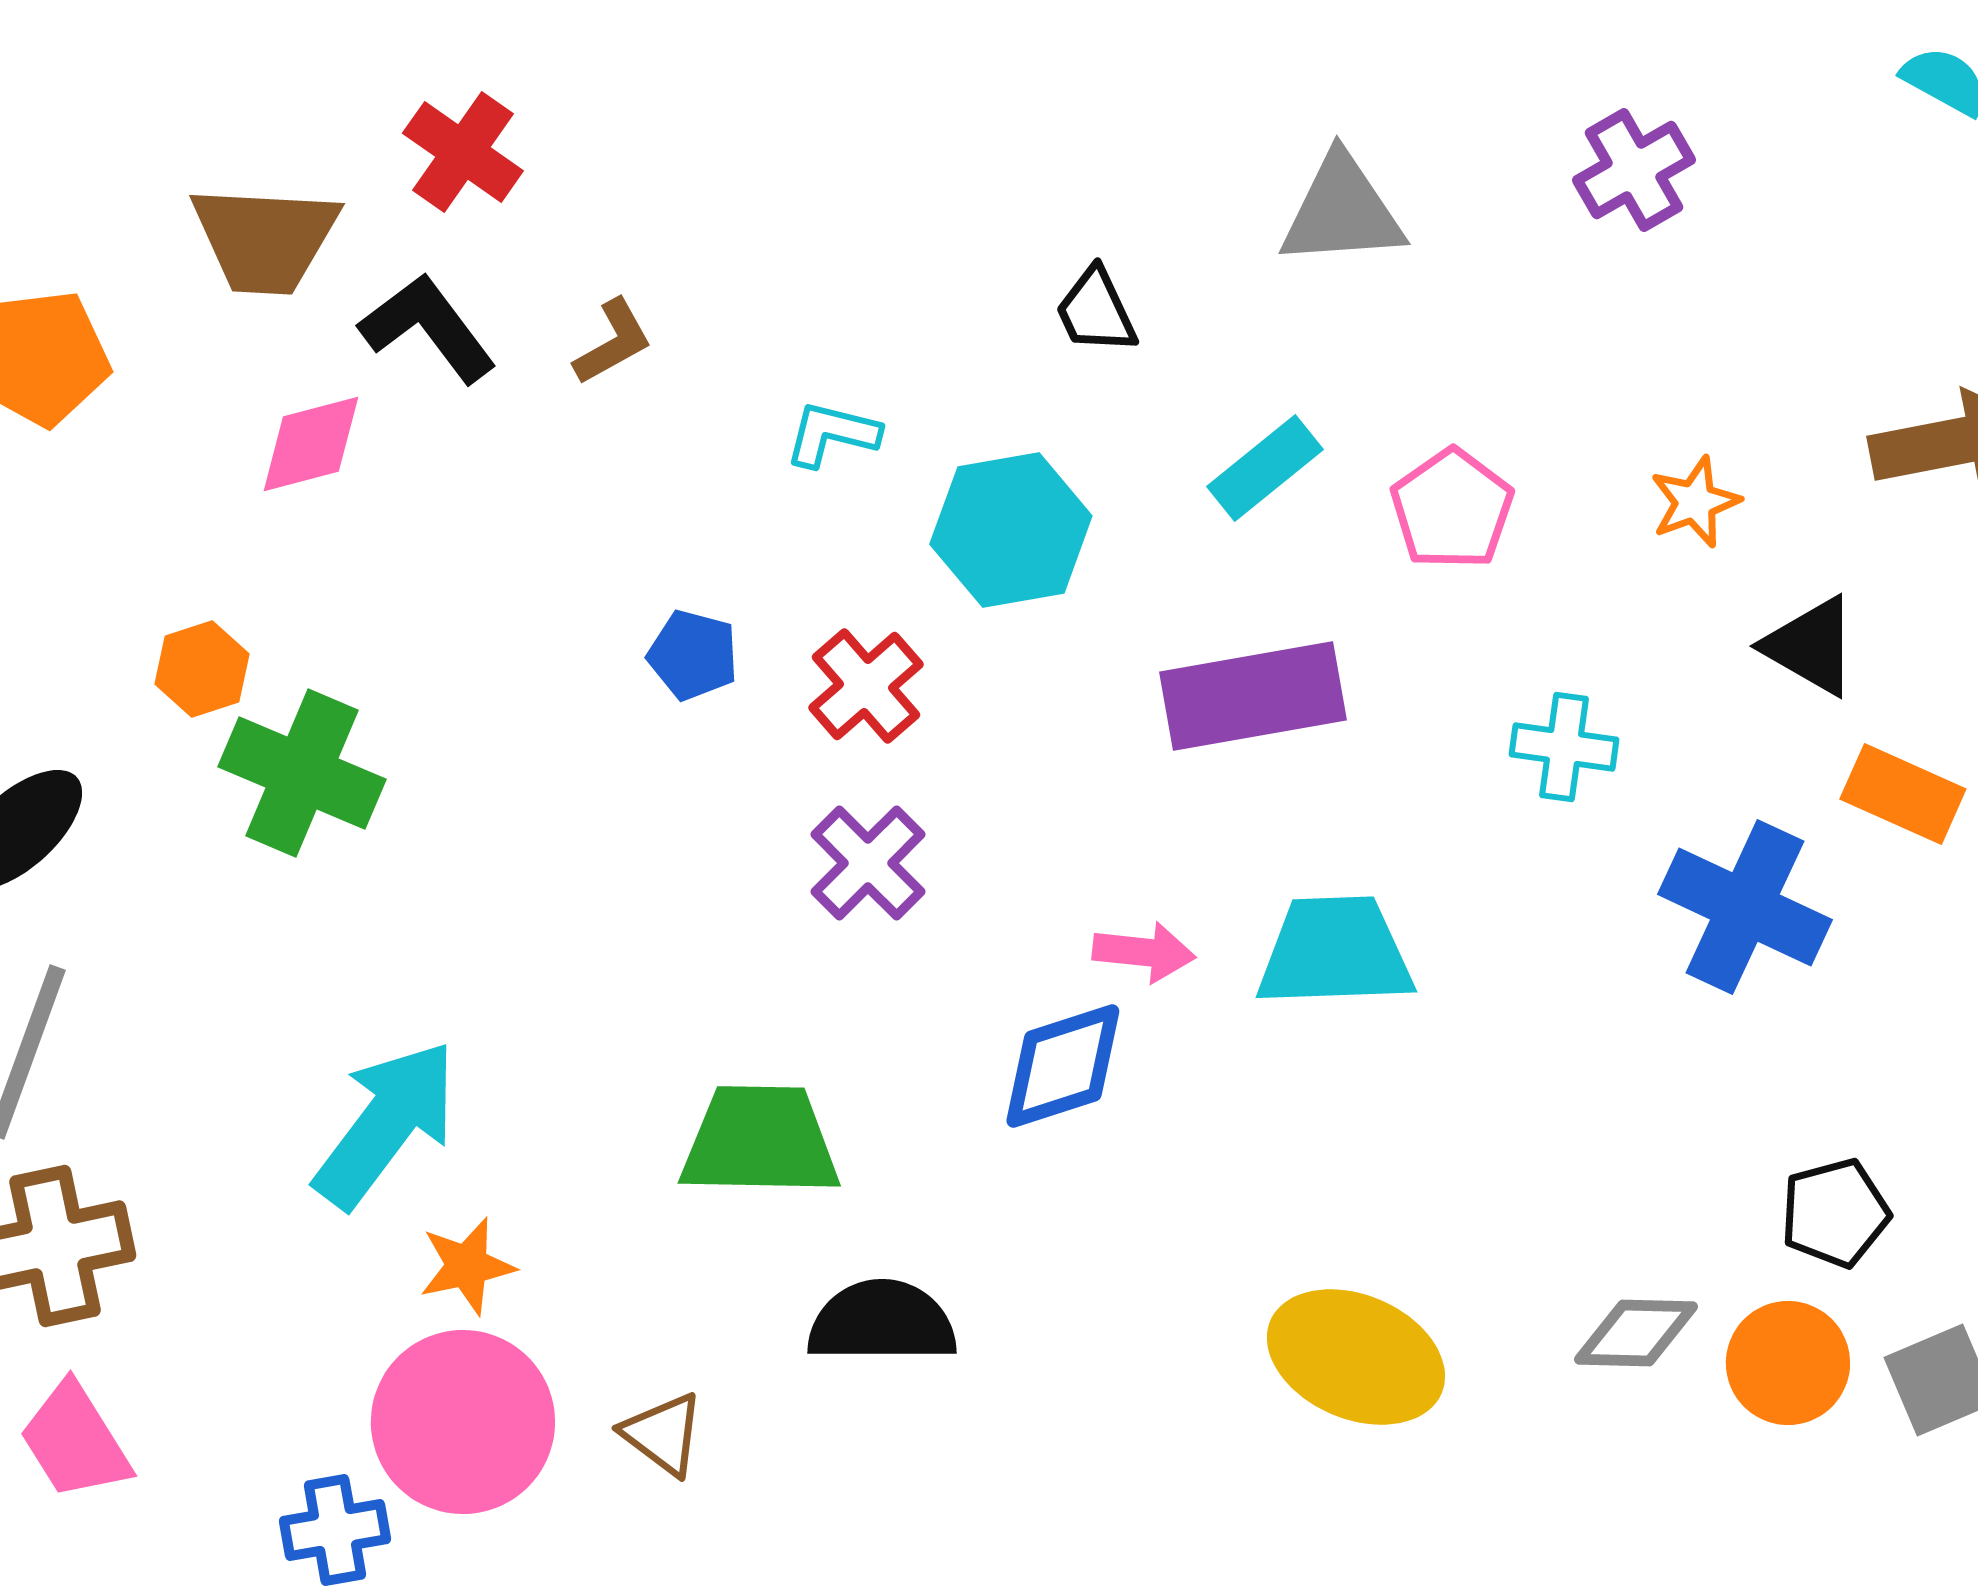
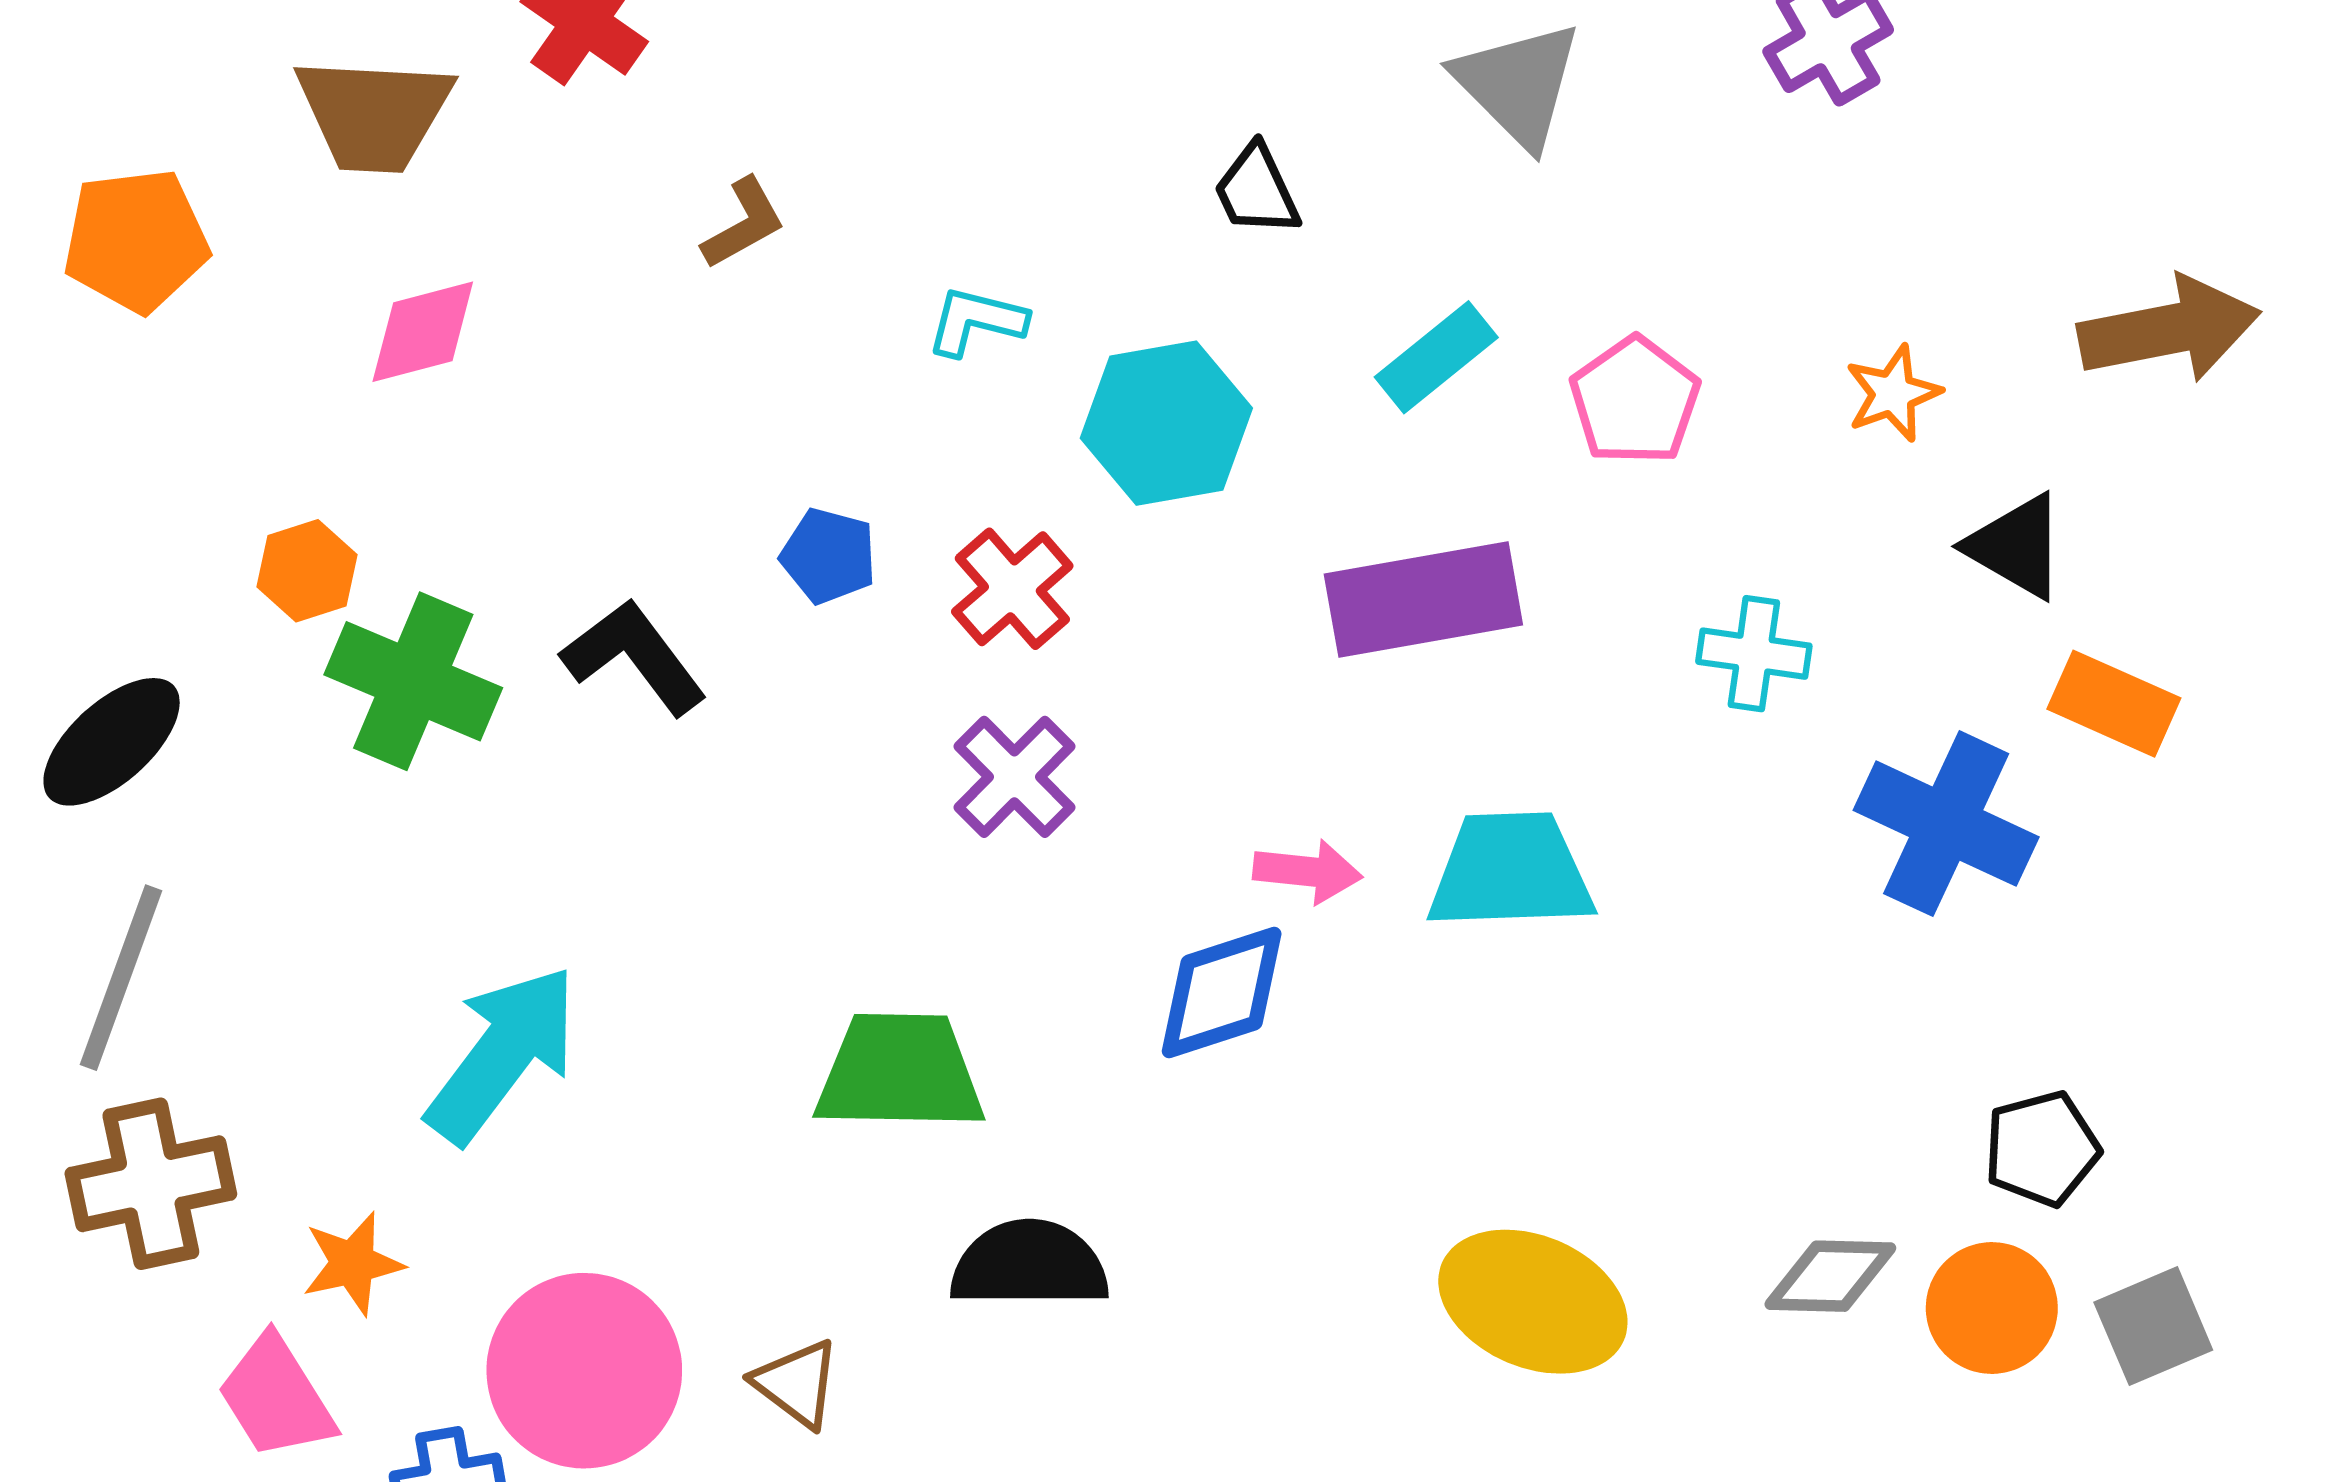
gray triangle: (1342, 211) -> (1518, 84), turned 49
black L-shape: (428, 328) -> (634, 657), moved
orange star: (467, 1266) -> (353, 1263), moved
pink trapezoid: (75, 1441) -> (276, 1397), moved

